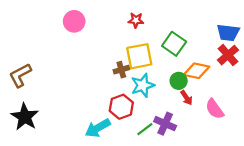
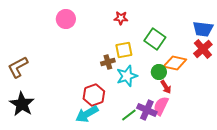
yellow square: (139, 56) -> (124, 50), size x0.7
red hexagon: (121, 107) -> (94, 95), moved
pink semicircle: (215, 109) -> (161, 106), moved, turned 60

